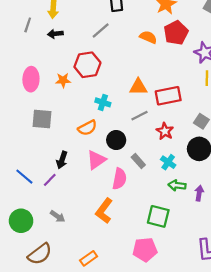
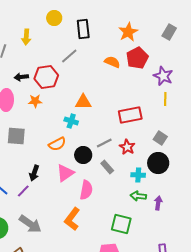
black arrow: (55, 34) -> (21, 77), moved
red hexagon: (87, 65) -> (46, 77), moved
orange triangle: (138, 87) -> (83, 102), moved
gray line: (139, 116) -> (104, 143), moved
gray rectangle: (138, 161) -> (107, 167), moved
cyan cross: (168, 162) -> (138, 175), moved, turned -32
gray arrow: (58, 216) -> (30, 224), size x1.6

